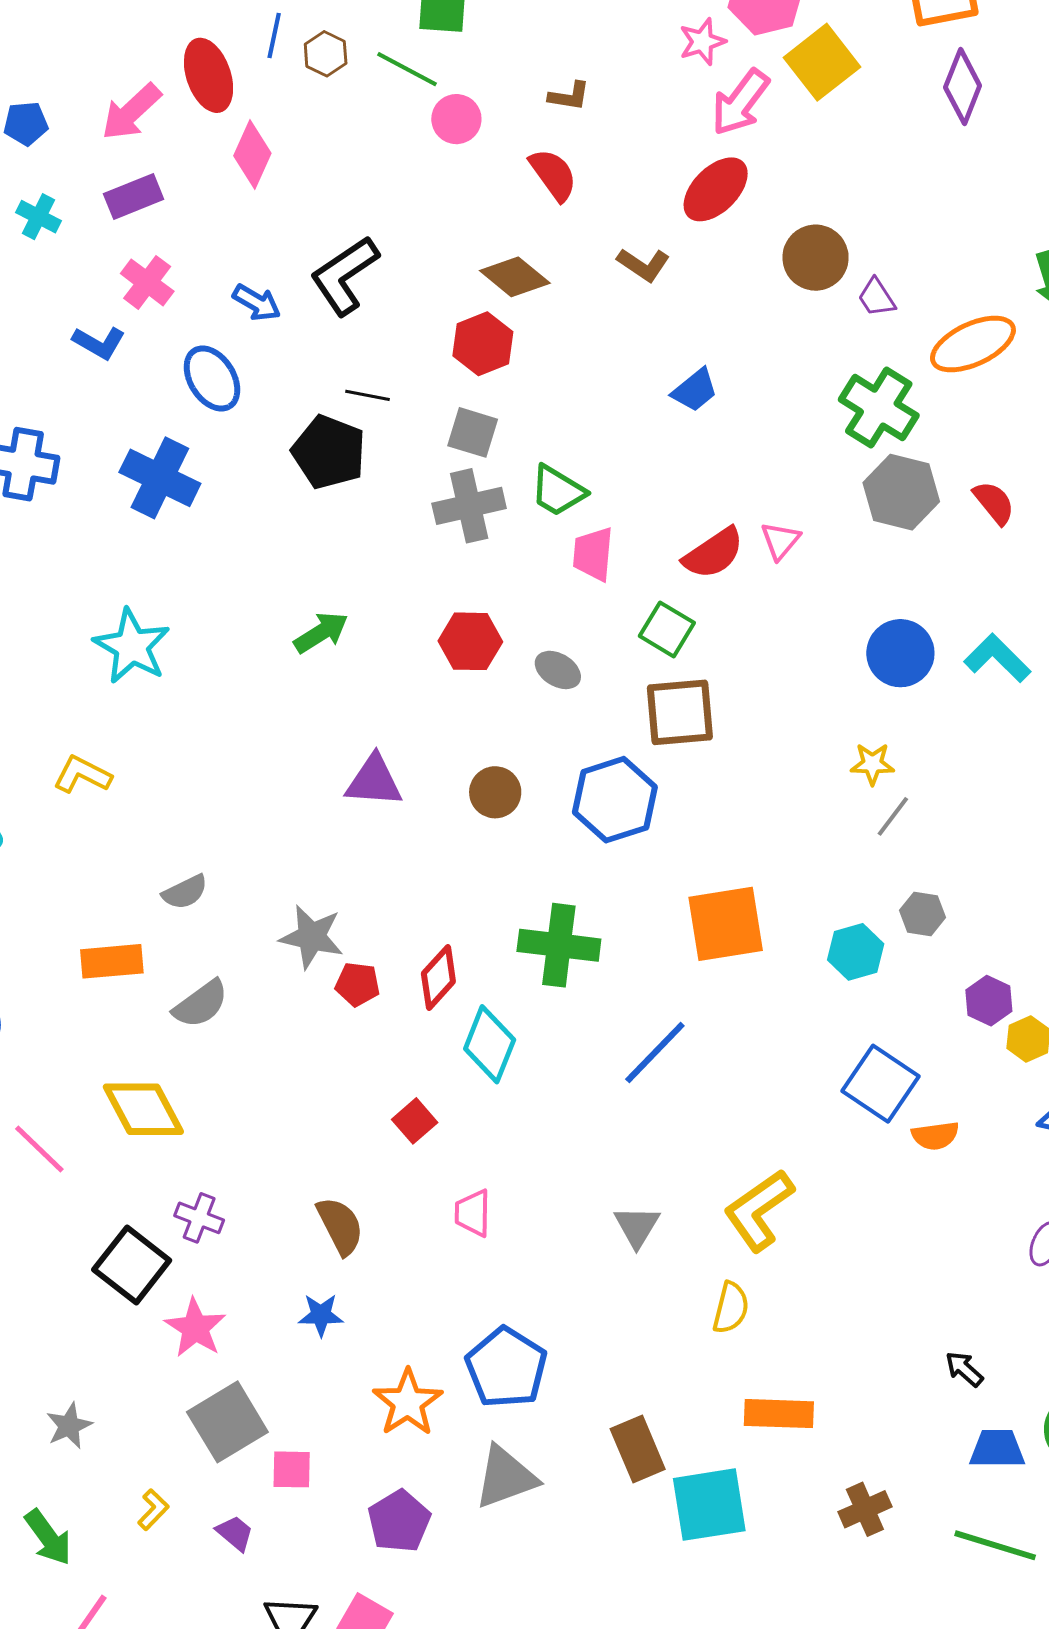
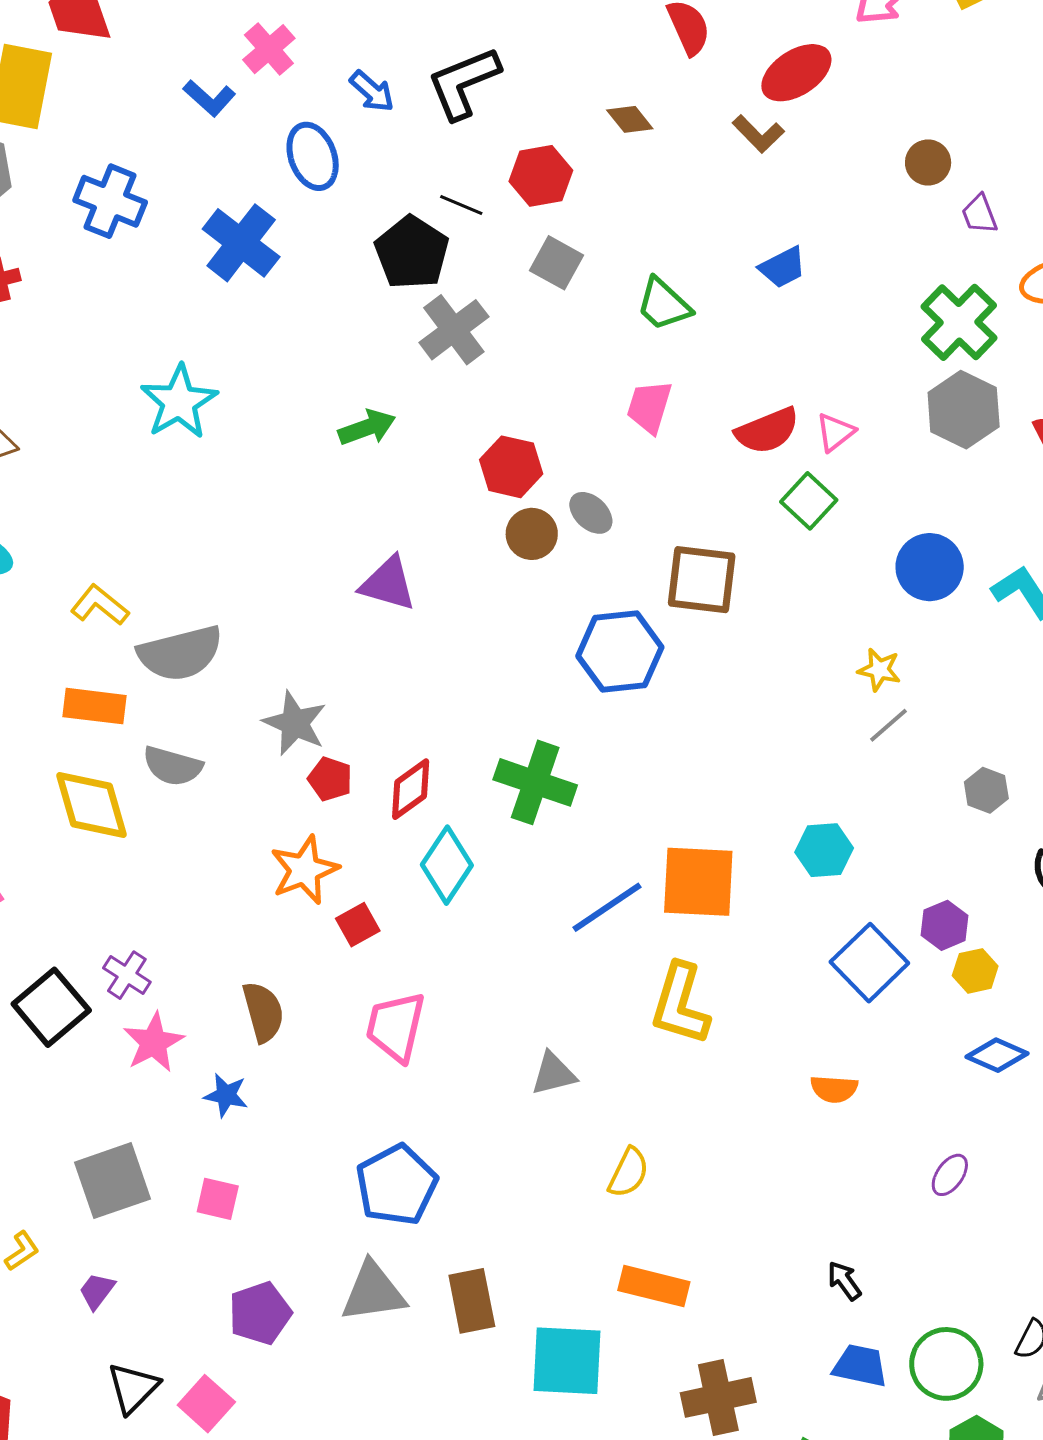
red ellipse: (716, 189) -> (796, 73), moved
brown circle: (816, 258) -> (928, 163), size x0.7
brown diamond: (515, 277) -> (630, 119), size x0.7
red hexagon: (483, 344) -> (541, 176), moved
green trapezoid: (558, 491) -> (664, 304), moved
gray cross: (469, 506) -> (454, 330), moved, turned -36
green square: (667, 629) -> (809, 501), moved
yellow L-shape: (82, 775) -> (100, 605), moved
brown circle: (495, 792) -> (532, 534), moved
gray semicircle: (185, 892) -> (180, 653), size x1.8
gray hexagon: (922, 914) -> (986, 790), moved
orange square: (726, 924) -> (698, 882), moved
gray semicircle: (201, 1004) -> (173, 766), turned 40
blue square: (881, 1084) -> (869, 963), moved
yellow diamond: (143, 1109) -> (91, 805), moved
orange semicircle: (935, 1136) -> (834, 1089), moved
yellow L-shape: (759, 1210) -> (680, 1004), moved, turned -50
pink trapezoid: (473, 1213) -> (396, 1027), size x1.5
gray triangle: (637, 1226) -> (553, 1074), turned 33
pink star: (195, 1328) -> (154, 1042), moved
orange star: (408, 1403) -> (304, 870), moved
brown rectangle: (638, 1449) -> (472, 1301), moved
pink square: (292, 1469) -> (218, 1199), moved
brown cross: (865, 1509) -> (718, 1397), size x1.4
purple trapezoid: (235, 1533) -> (97, 1291), turned -105

